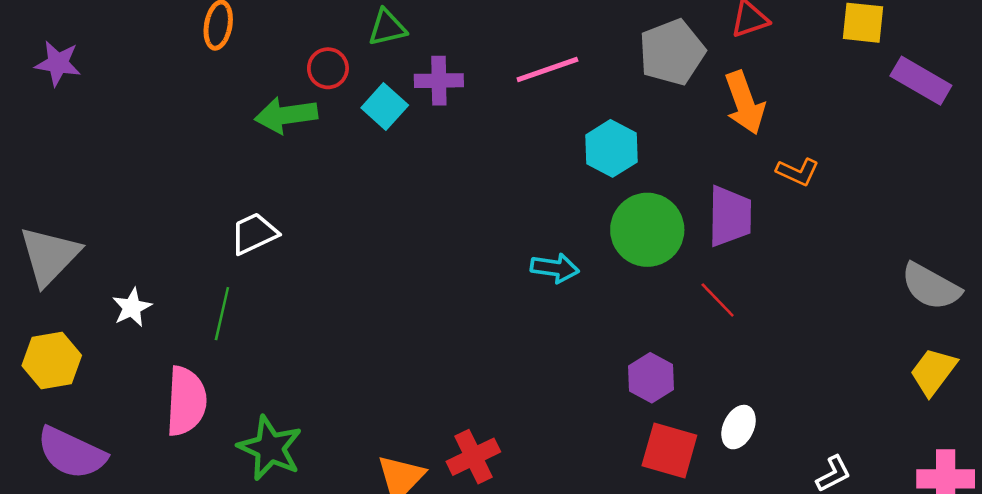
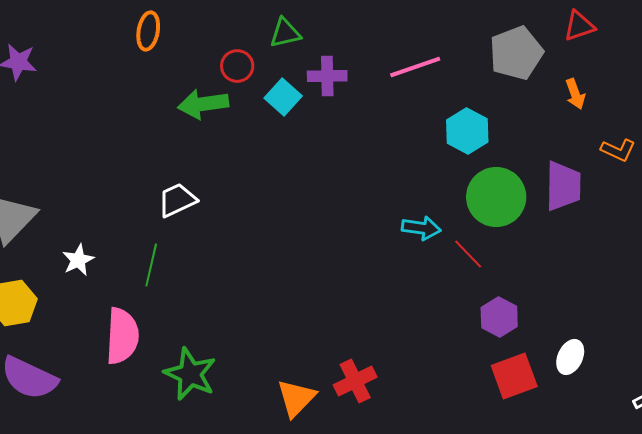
orange arrow: (745, 103) -> (575, 94), size x0.6
red line: (718, 300) -> (468, 254), moved
red square: (669, 450) -> (514, 376), turned -36

